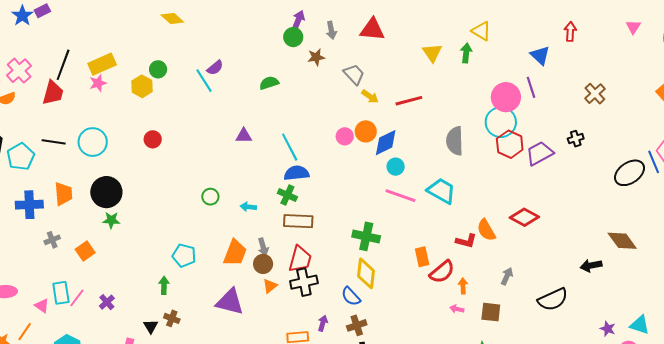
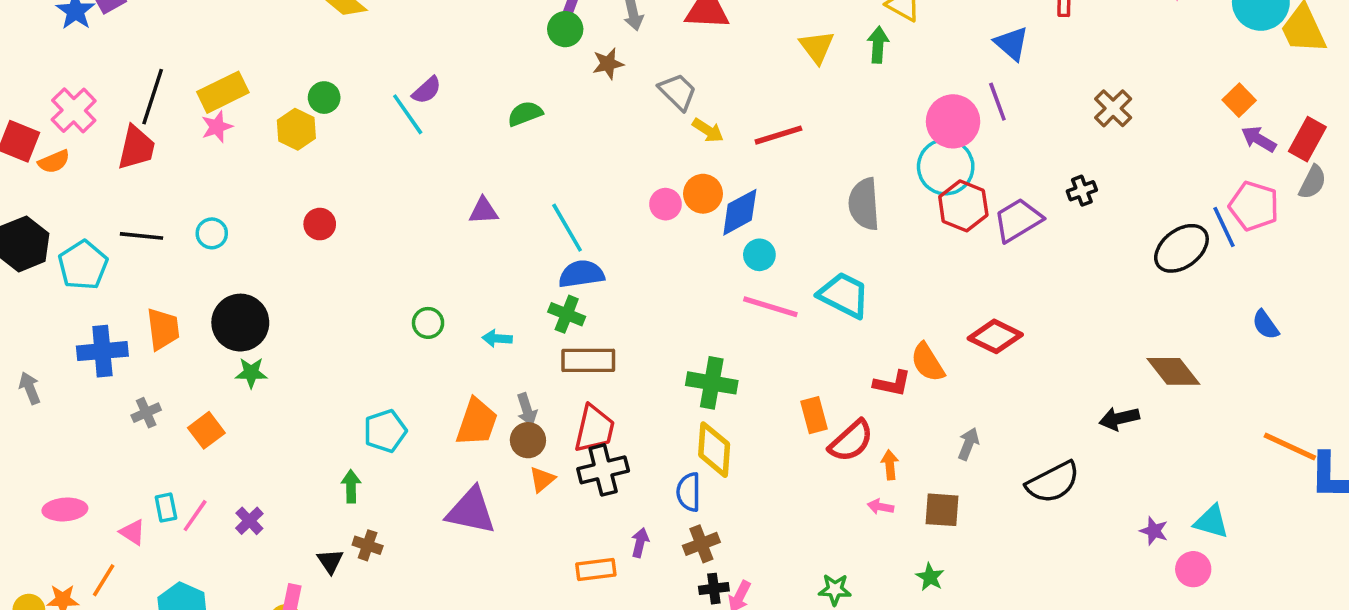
cyan circle: (93, 142) -> (212, 233), size x0.6
cyan pentagon: (184, 255) -> (385, 431), turned -30
cyan rectangle: (61, 293) -> (166, 508), size x0.7
blue semicircle: (351, 296) -> (689, 492), turned 45

